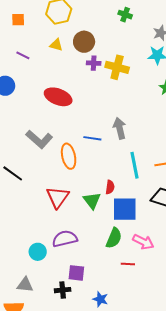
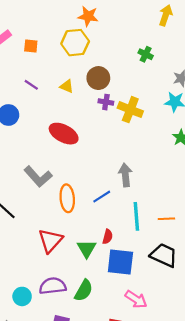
yellow triangle: (56, 45) -> (67, 86), moved
blue line: (92, 138) -> (102, 197), moved, turned -48
green semicircle: (114, 238) -> (84, 291), moved

